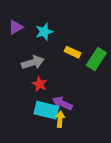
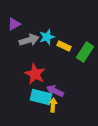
cyan star: (44, 32) -> (47, 37), moved
gray arrow: (33, 62) -> (29, 40), moved
red star: (40, 84) -> (35, 74), size x1.5

